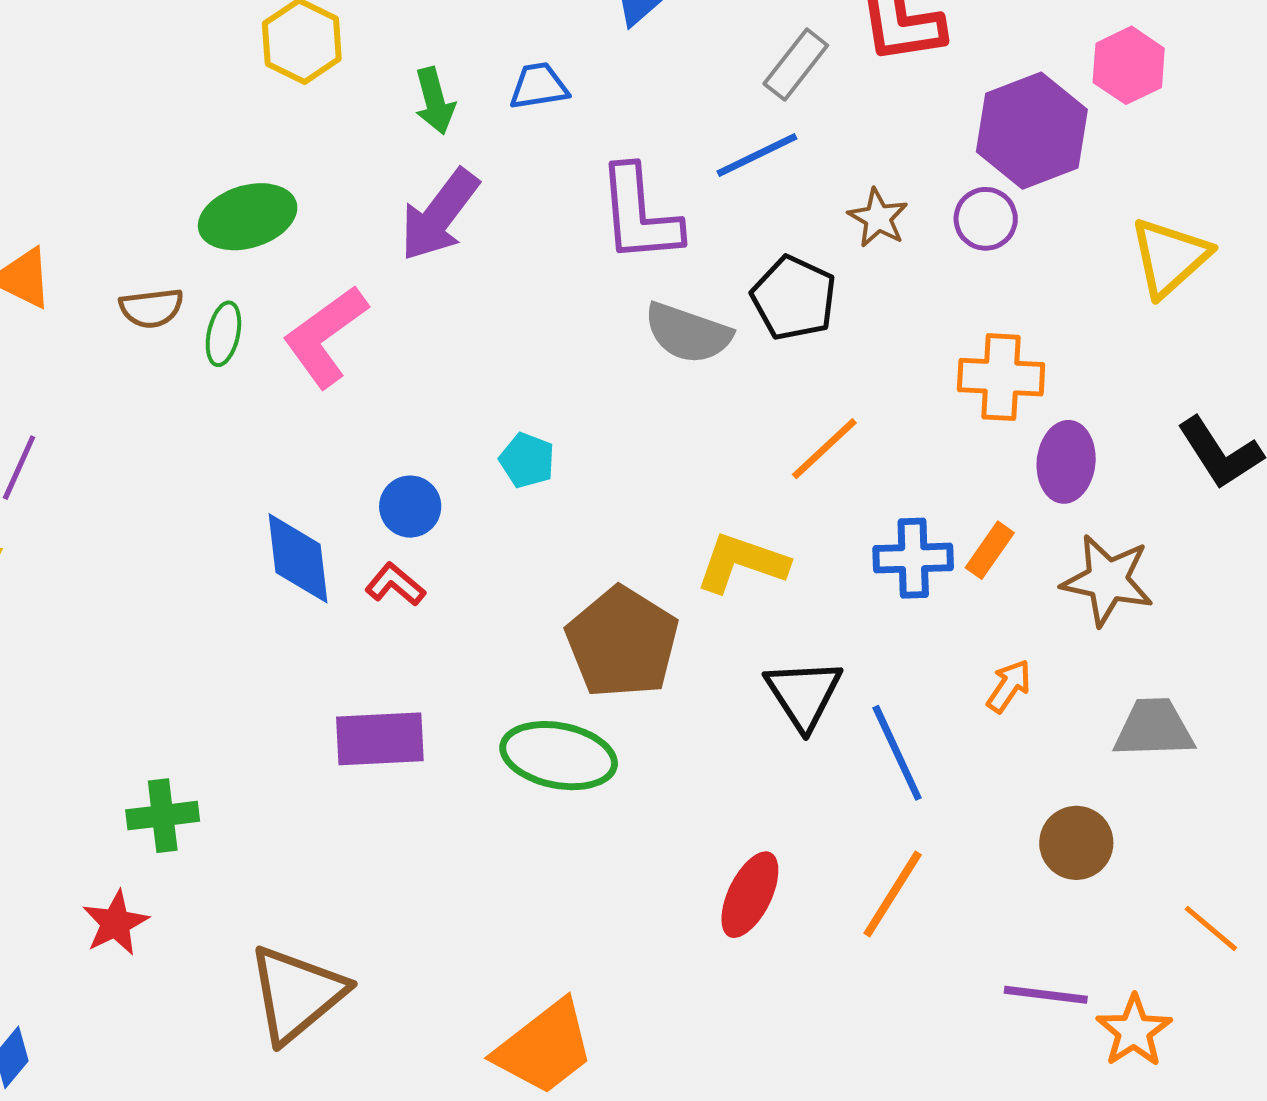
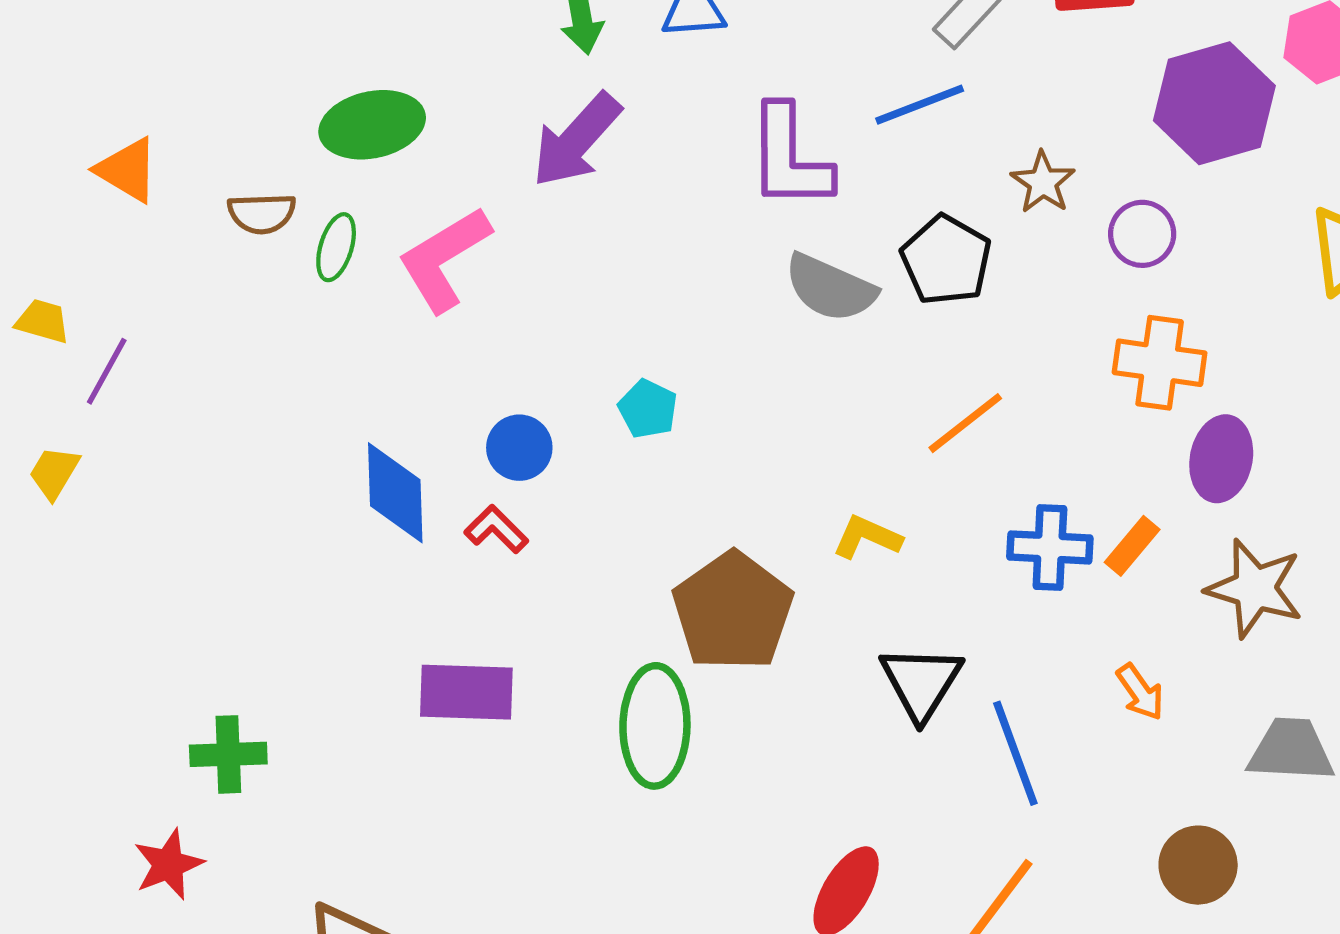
purple circle: (986, 219) -> (1142, 234), moved
yellow L-shape: (742, 563) -> (867, 537), size x0.7
orange arrow: (1009, 686) -> (1140, 692), turned 106
green ellipse: (559, 756) -> (655, 726), turned 75

